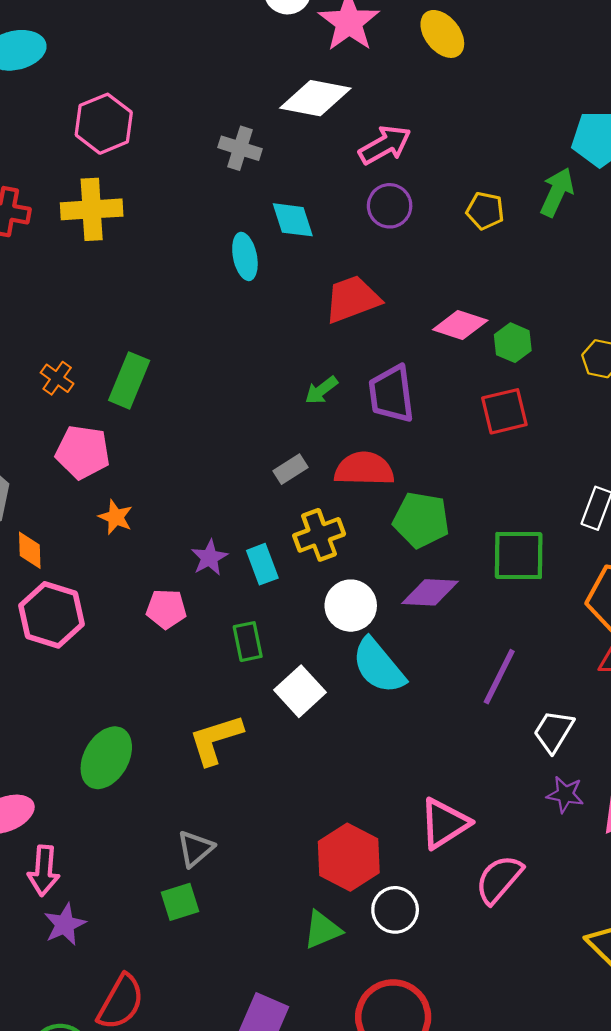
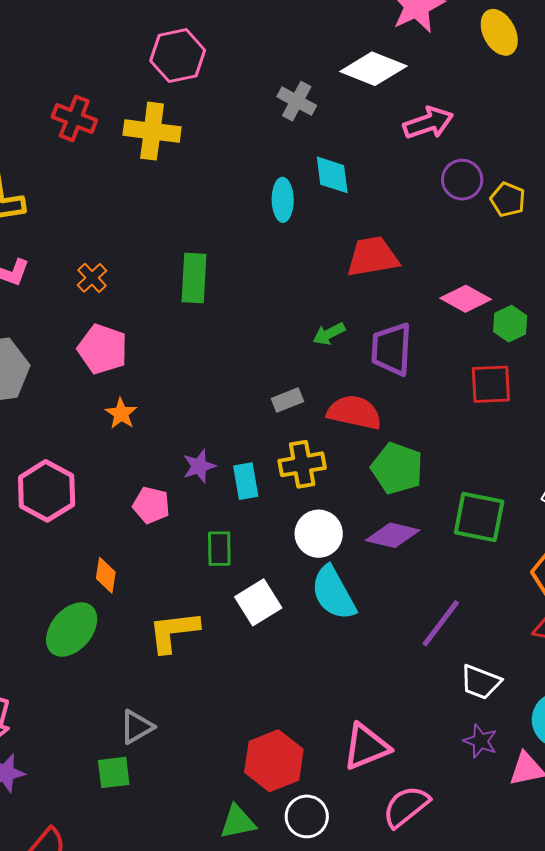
purple circle: (390, 206) -> (462, 180), moved
green rectangle: (129, 380) -> (194, 278), moved, turned -30
orange diamond: (30, 550) -> (106, 575), moved
white trapezoid: (554, 731) -> (481, 682), turned -111

